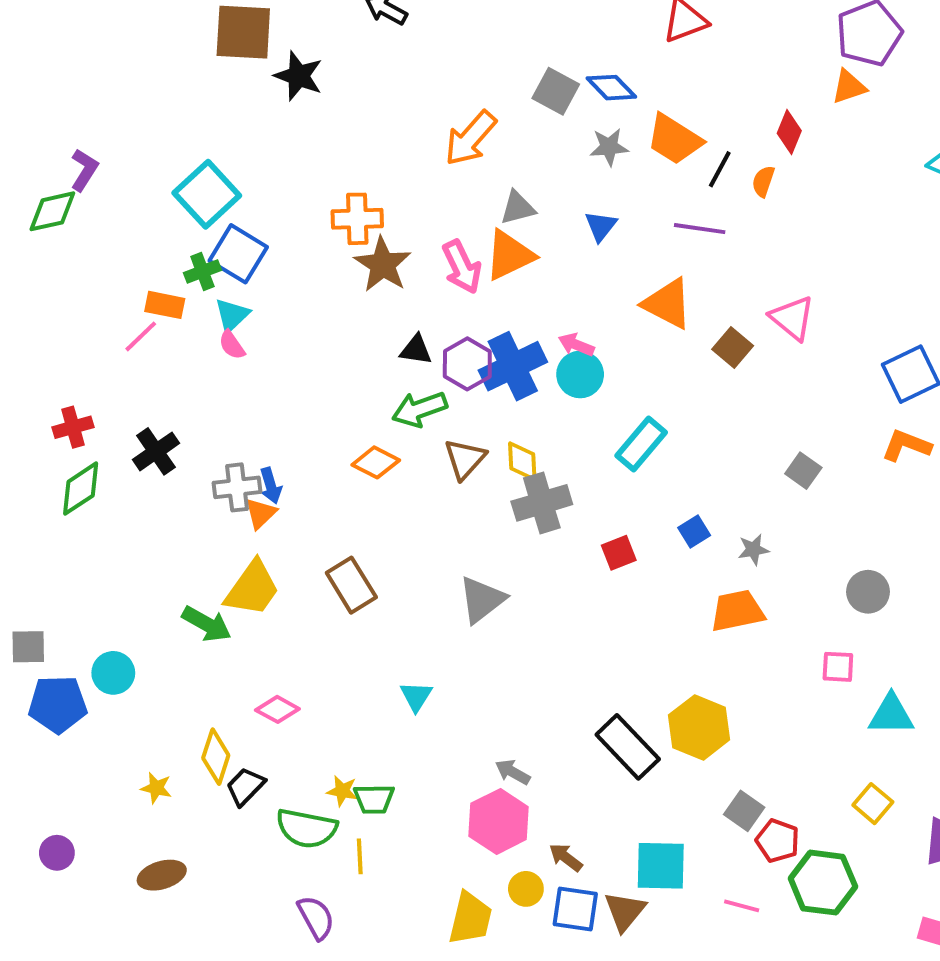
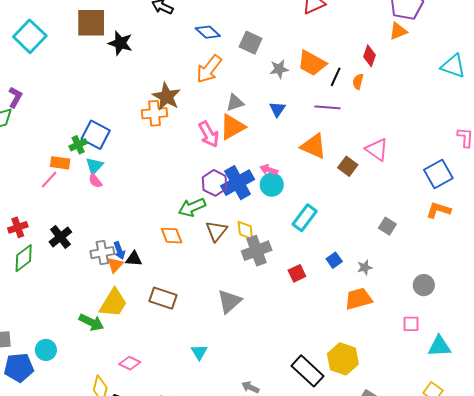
blue diamond: (611, 88) -> (208, 32), moved
cyan square: (207, 194) -> (30, 36), moved
brown star: (383, 264) -> (167, 97), moved
black triangle: (416, 350) -> (134, 259), moved
orange diamond: (376, 462) -> (172, 236), turned 45
brown rectangle: (351, 585) -> (163, 298), turned -36

